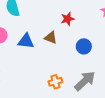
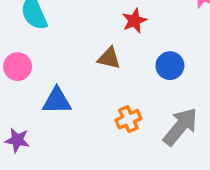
blue triangle: (26, 41) -> (57, 101), moved
orange cross: (55, 82) -> (128, 119), moved

